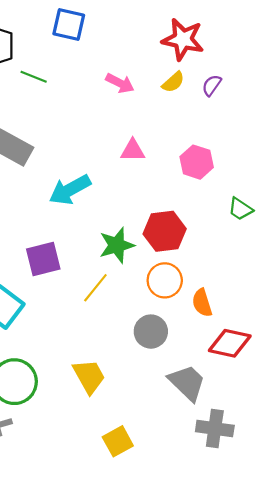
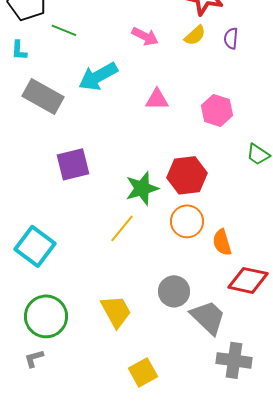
purple semicircle: (212, 85) -> (231, 38), turned -30
cyan arrow: (70, 190) -> (98, 76), moved
purple square: (43, 259) -> (73, 164), moved
gray circle: (151, 332) -> (174, 291), moved

